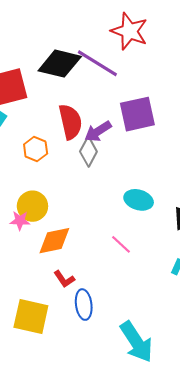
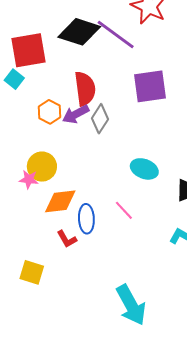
purple arrow: (98, 131) -> (76, 114), moved
blue ellipse: (84, 305) -> (86, 219), moved
yellow square: (31, 317) -> (32, 272), size x0.7

